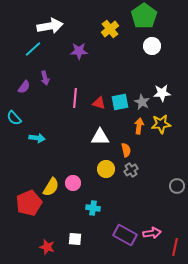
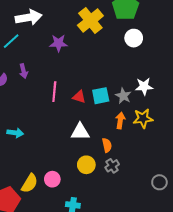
yellow cross: (110, 29) -> (90, 21), size x1.4

